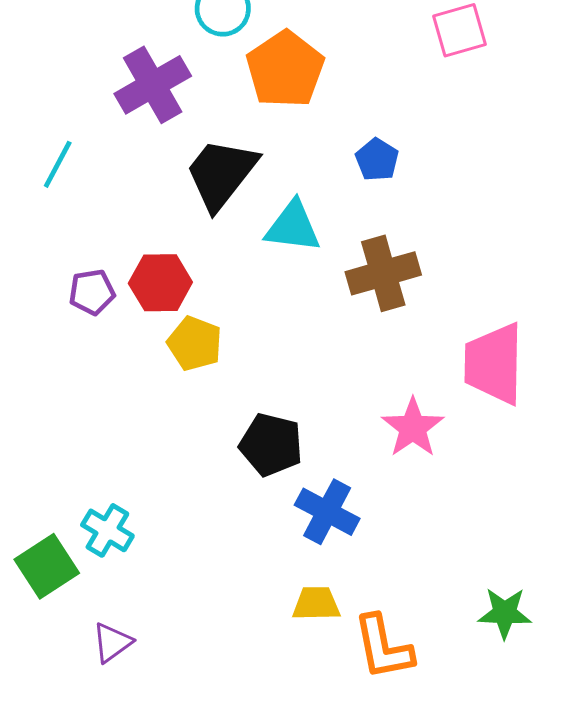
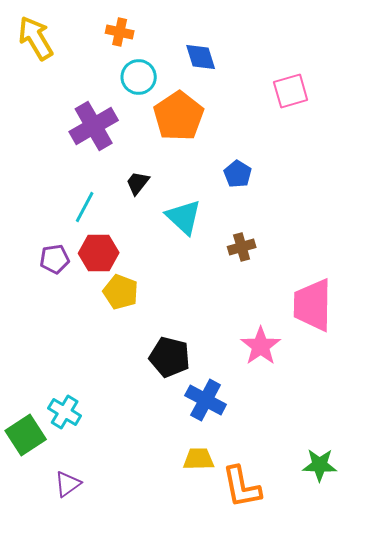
cyan line: (58, 164) -> (85, 207), moved
black trapezoid: (221, 174) -> (138, 183), size x0.5
cyan triangle: (293, 227) -> (184, 217), turned 36
brown cross: (383, 273) -> (242, 247), size x0.6

